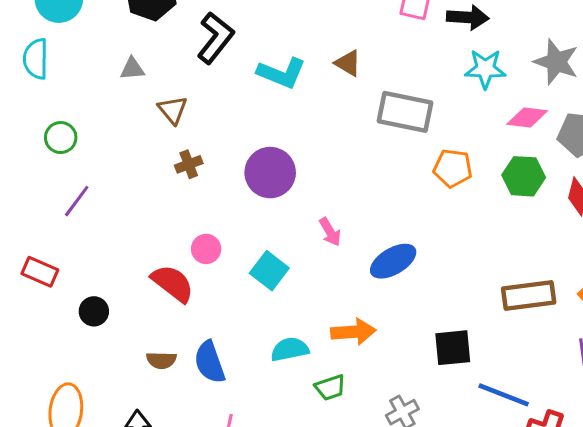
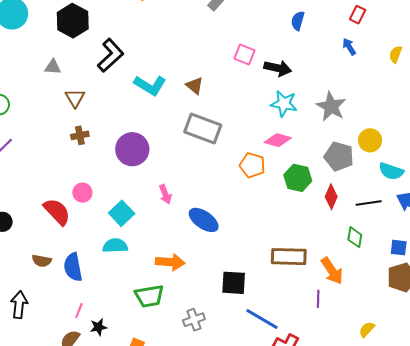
gray rectangle: (405, 112) -> (203, 129), moved
pink diamond: (527, 117) -> (278, 140), moved
blue ellipse: (393, 261) -> (204, 220), turned 56
cyan semicircle: (290, 349) -> (115, 246), moved
green trapezoid: (330, 387) -> (149, 296), size x1.4

